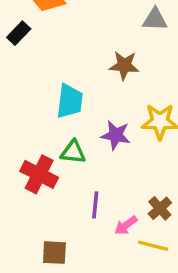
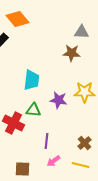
brown star: (124, 65) -> (72, 53), moved
pink arrow: (126, 225) -> (54, 161), moved

